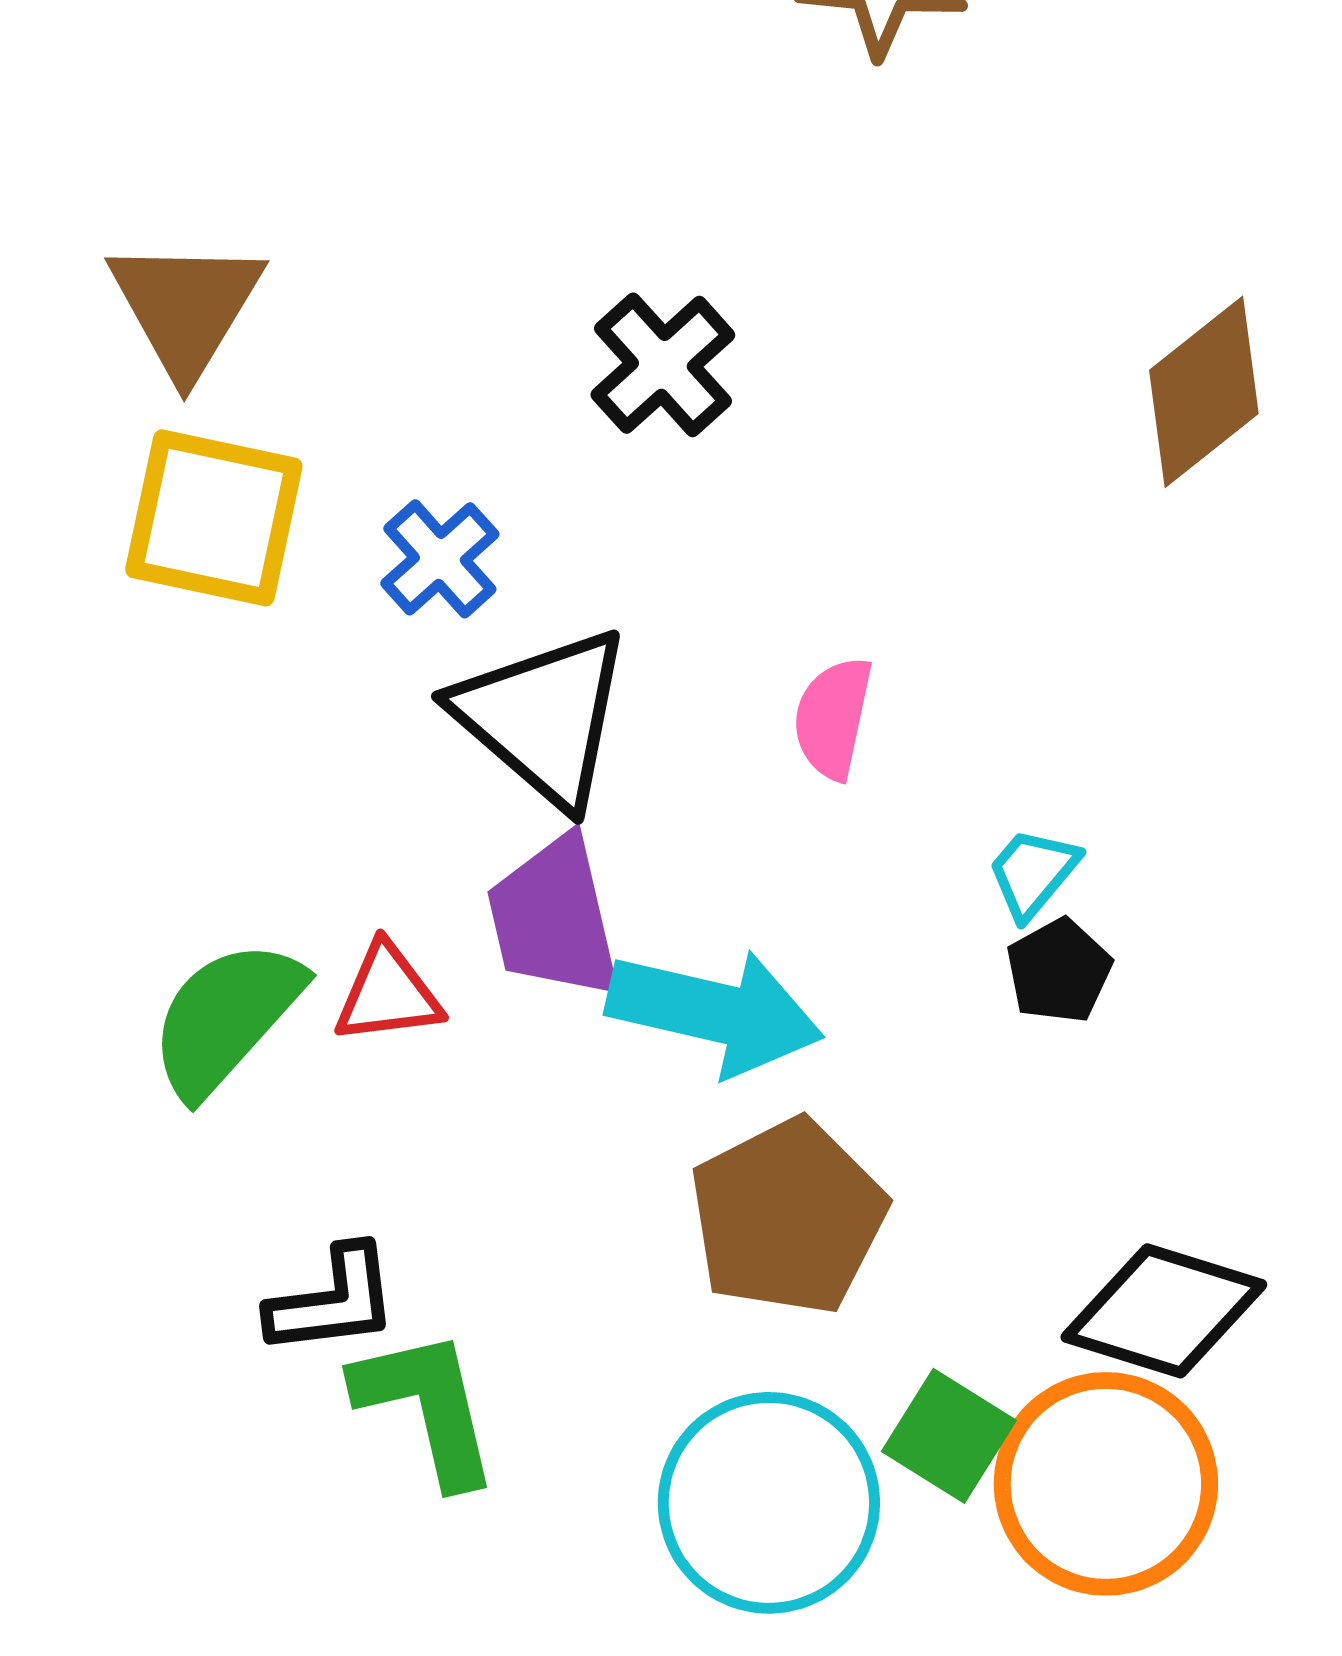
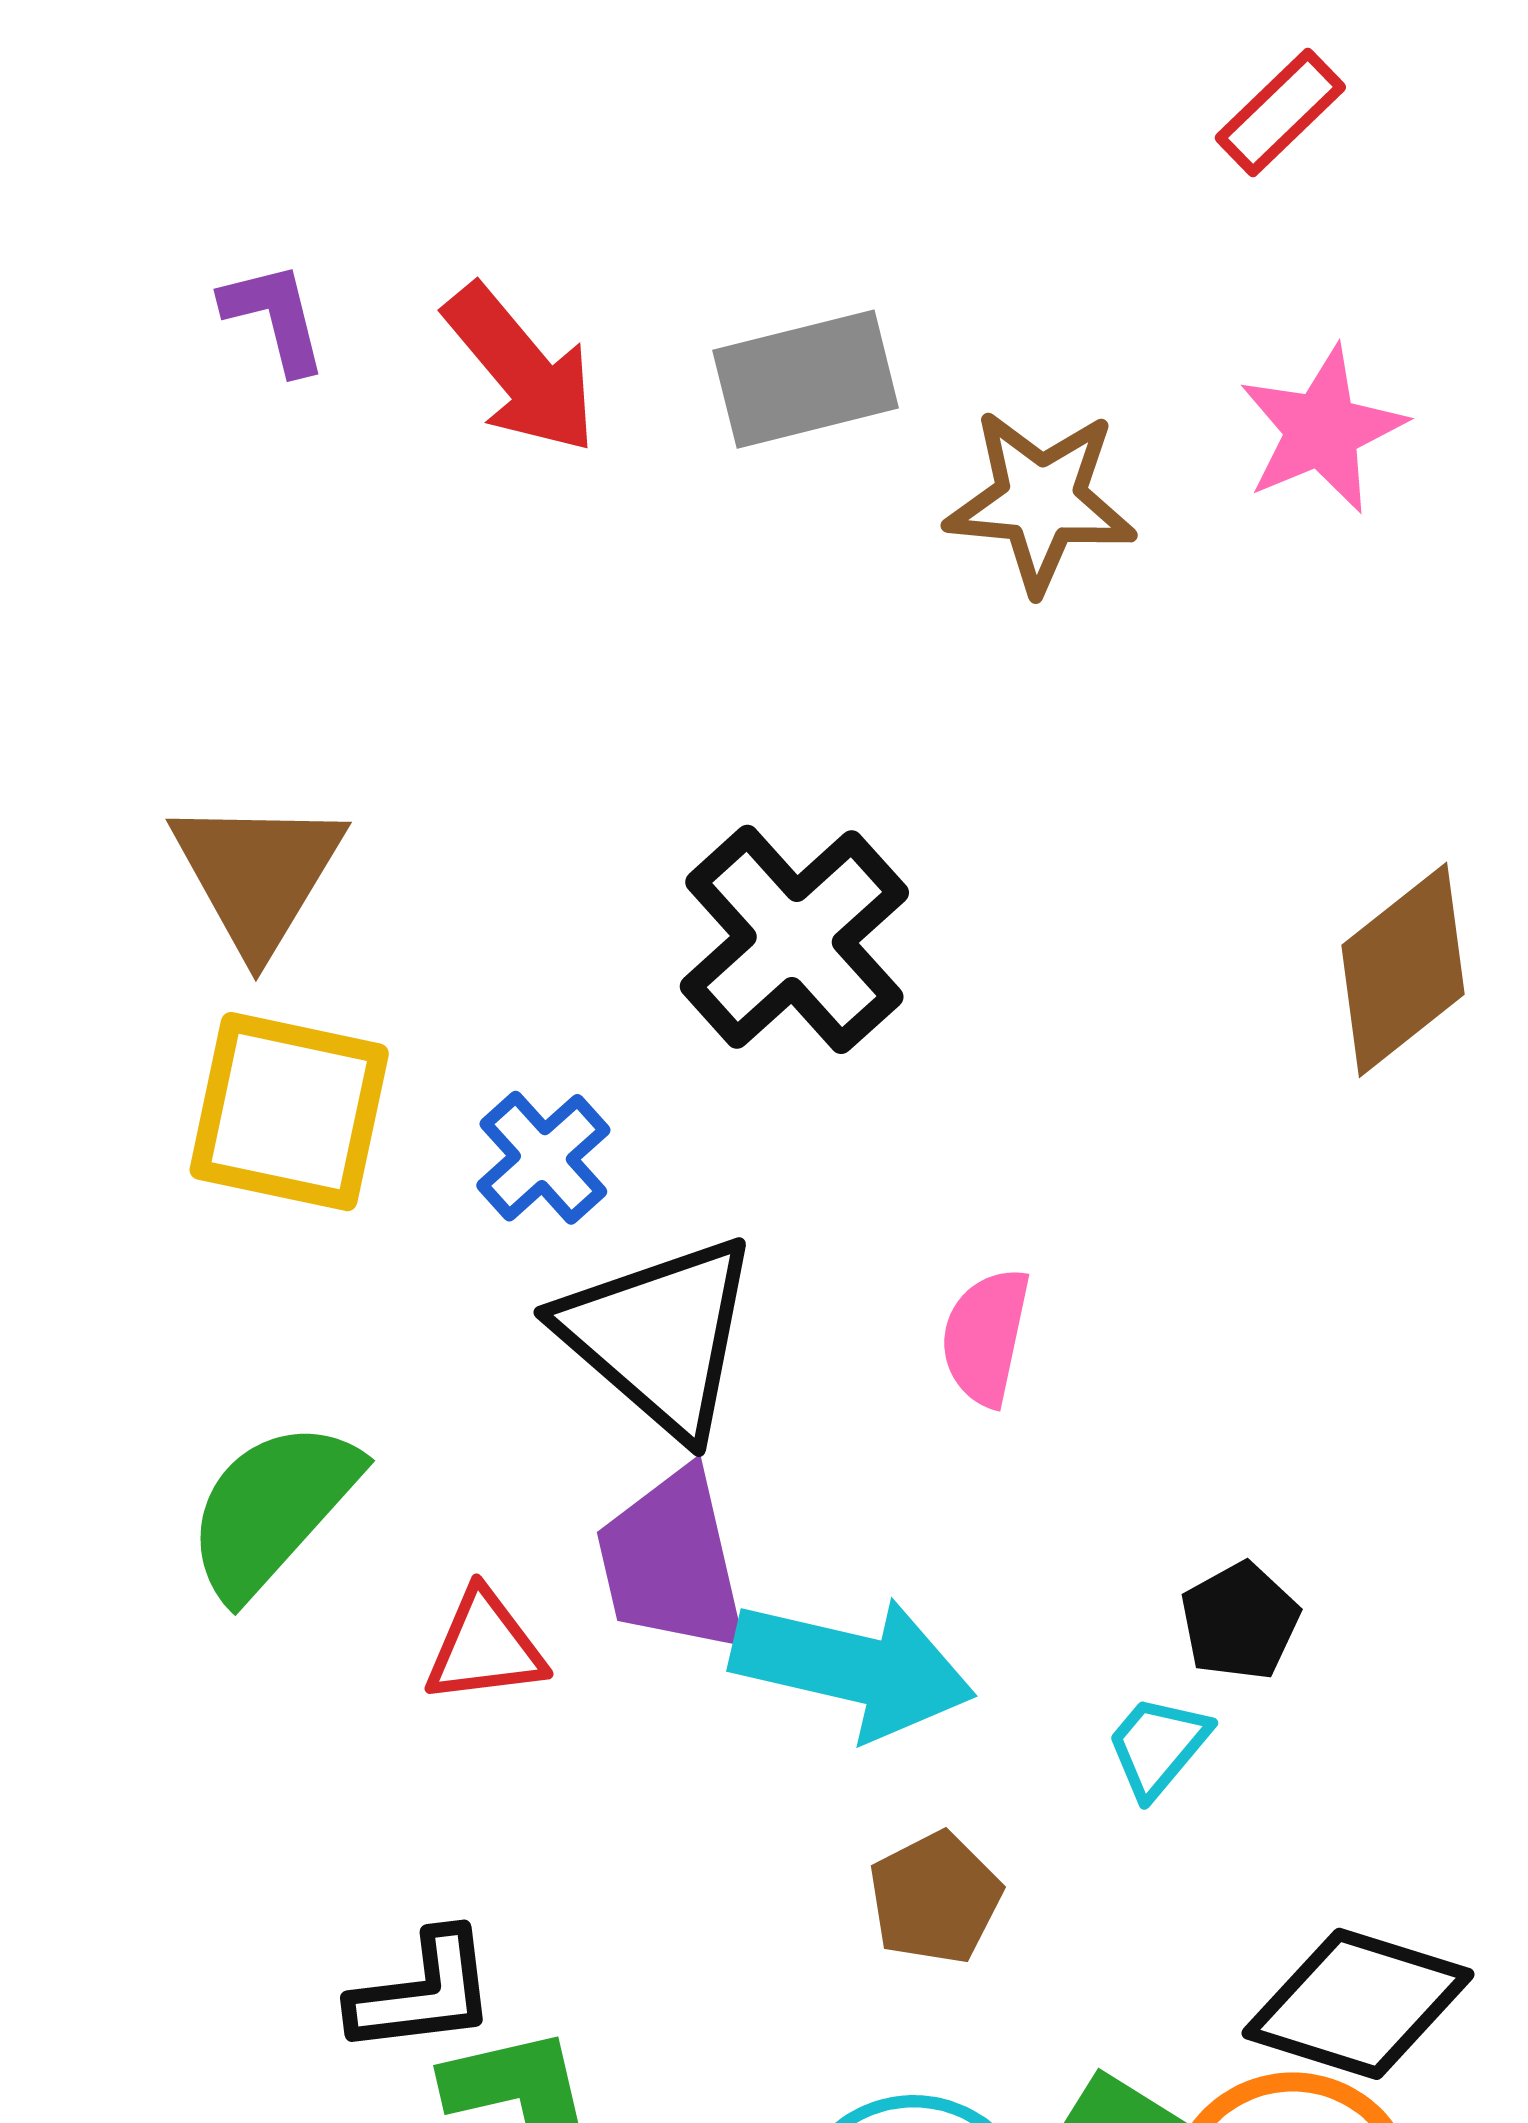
black cross: (663, 365) -> (794, 939), size x1.4
cyan trapezoid: (1033, 873) -> (1158, 1746), moved
green semicircle: (226, 1018) -> (272, 1509), moved
brown pentagon: (788, 1217) -> (935, 1898), size x0.6

